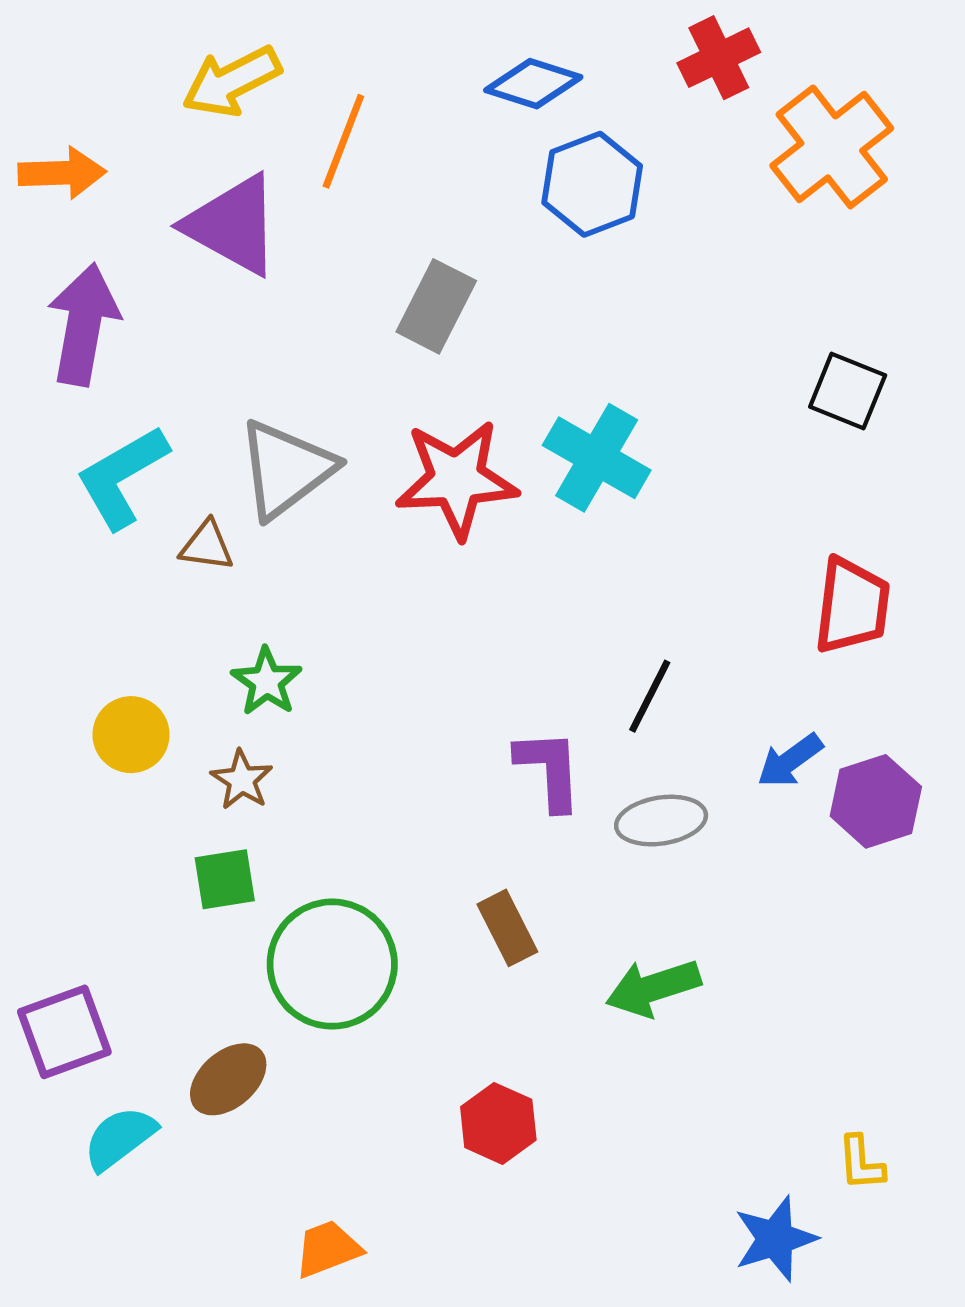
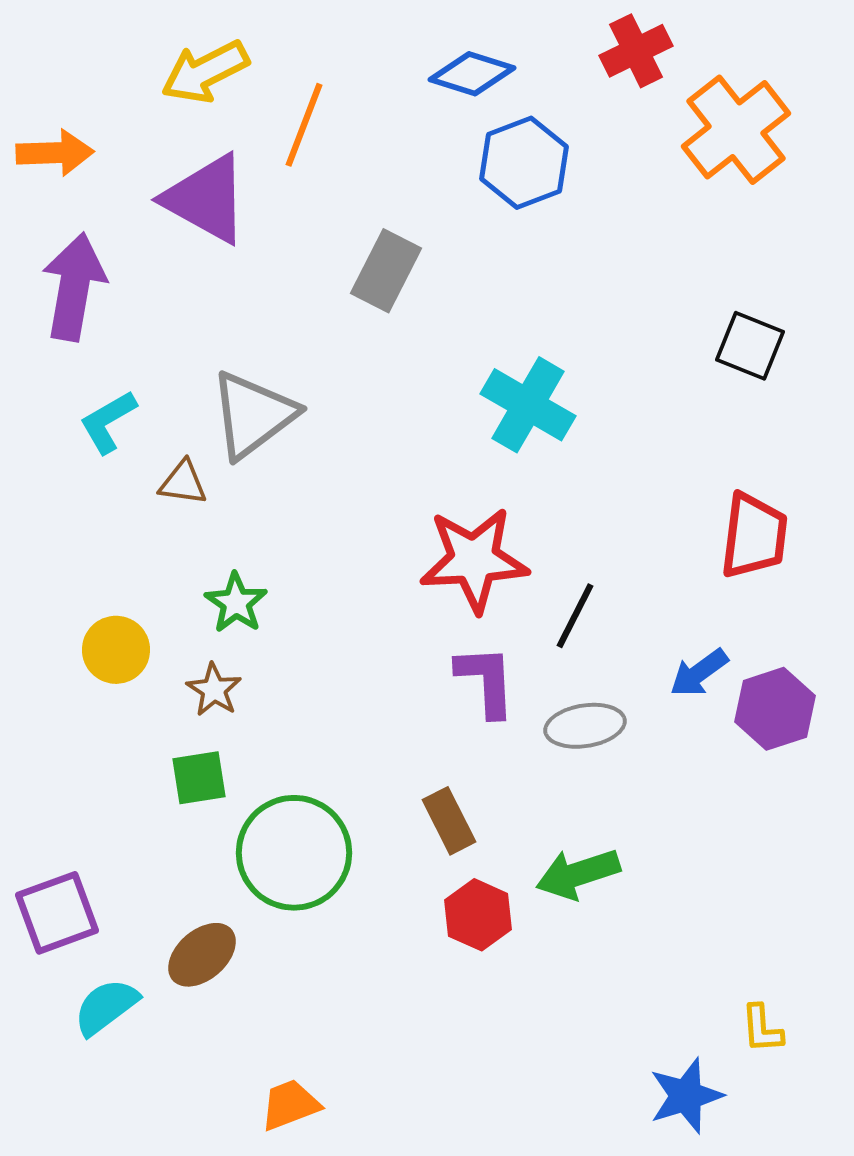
cyan L-shape: (122, 477) -> (108, 422), size x0.7
red star: (457, 479) -> (474, 560), moved
red hexagon: (498, 1123) -> (478, 915), moved

